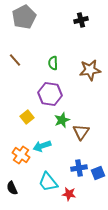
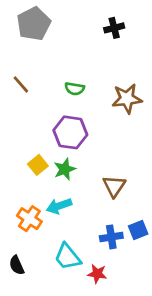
green semicircle: (53, 63) -> (75, 89), turned -80
green star: (62, 120) -> (65, 169), moved
blue square: (98, 173) -> (138, 230), moved

